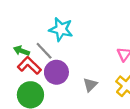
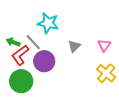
red L-shape: (29, 65) -> (20, 55), turned -80
gray triangle: (90, 85) -> (74, 46), moved

